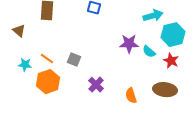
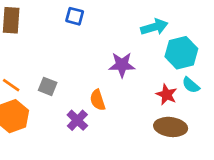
cyan semicircle: (149, 52) -> (191, 85), moved
red star: (171, 61) -> (167, 95), moved
orange semicircle: (131, 96) -> (98, 100), moved

